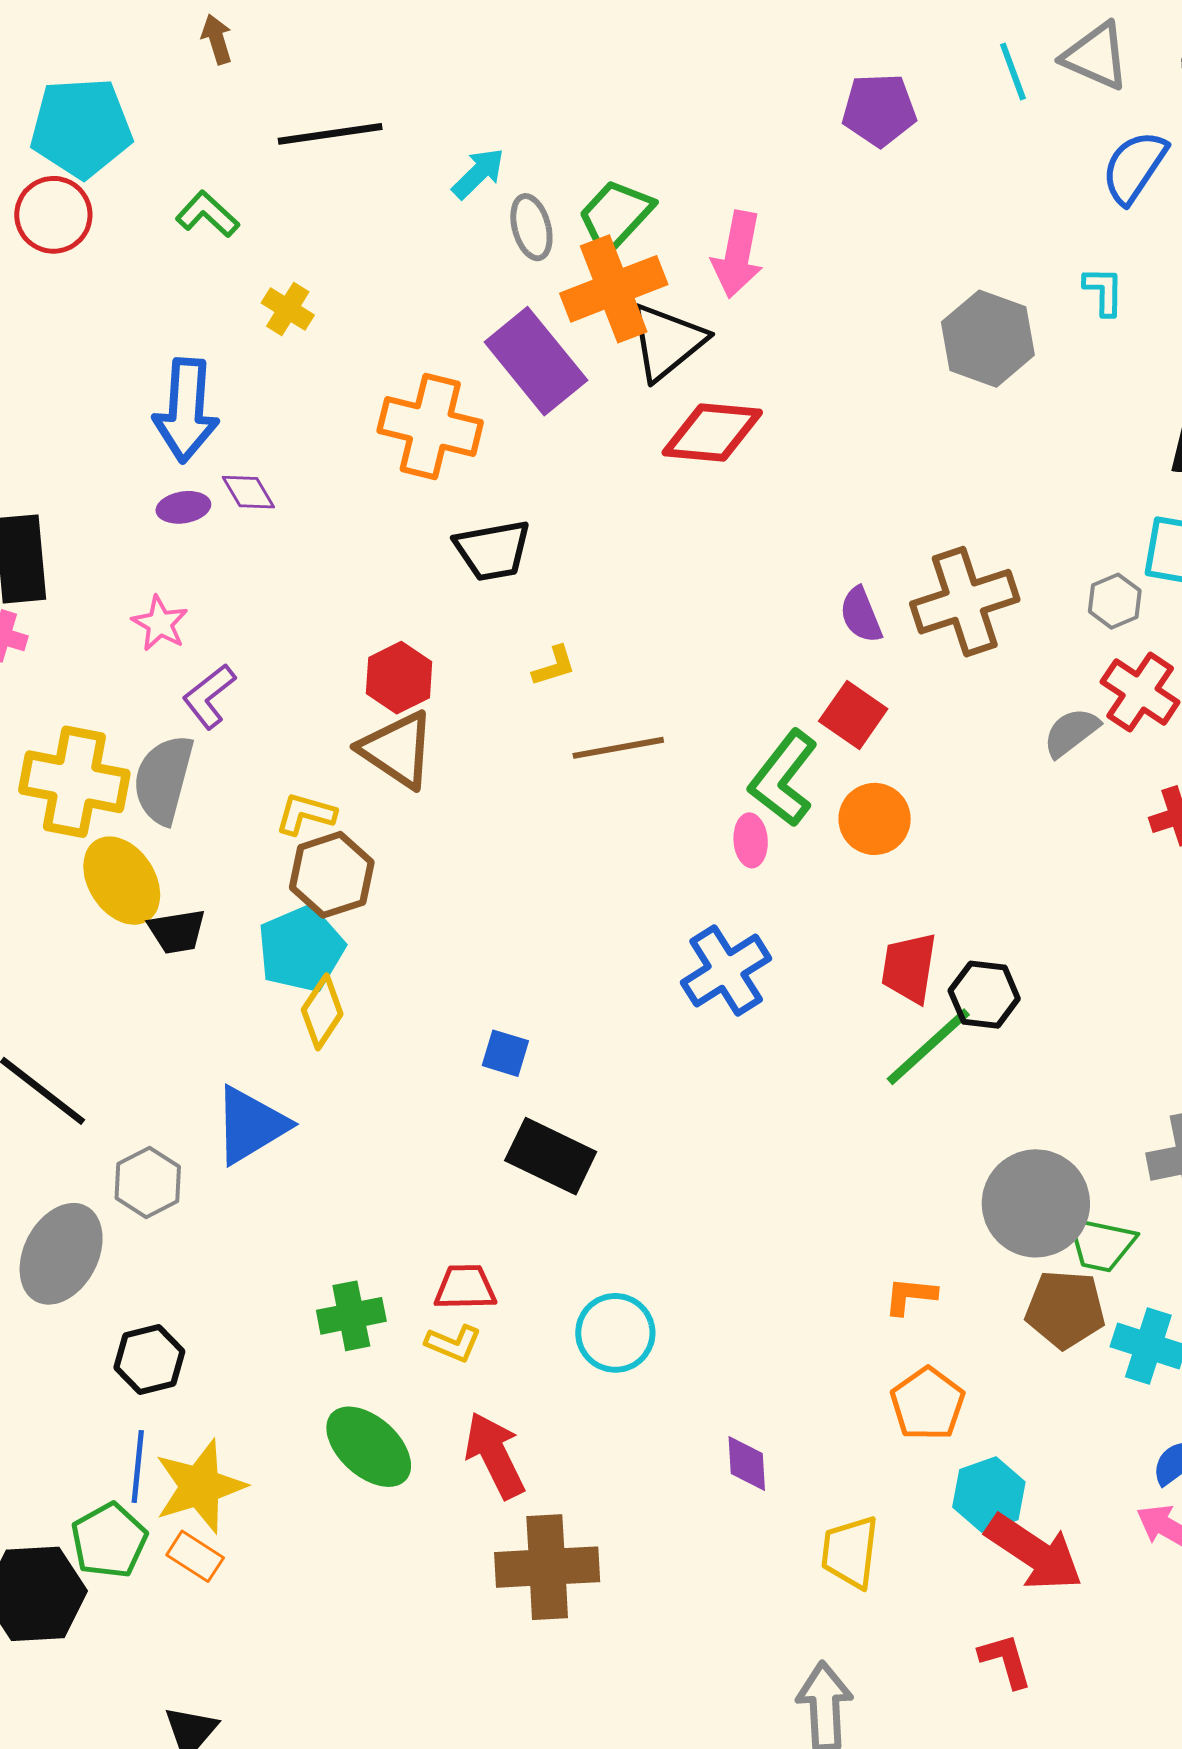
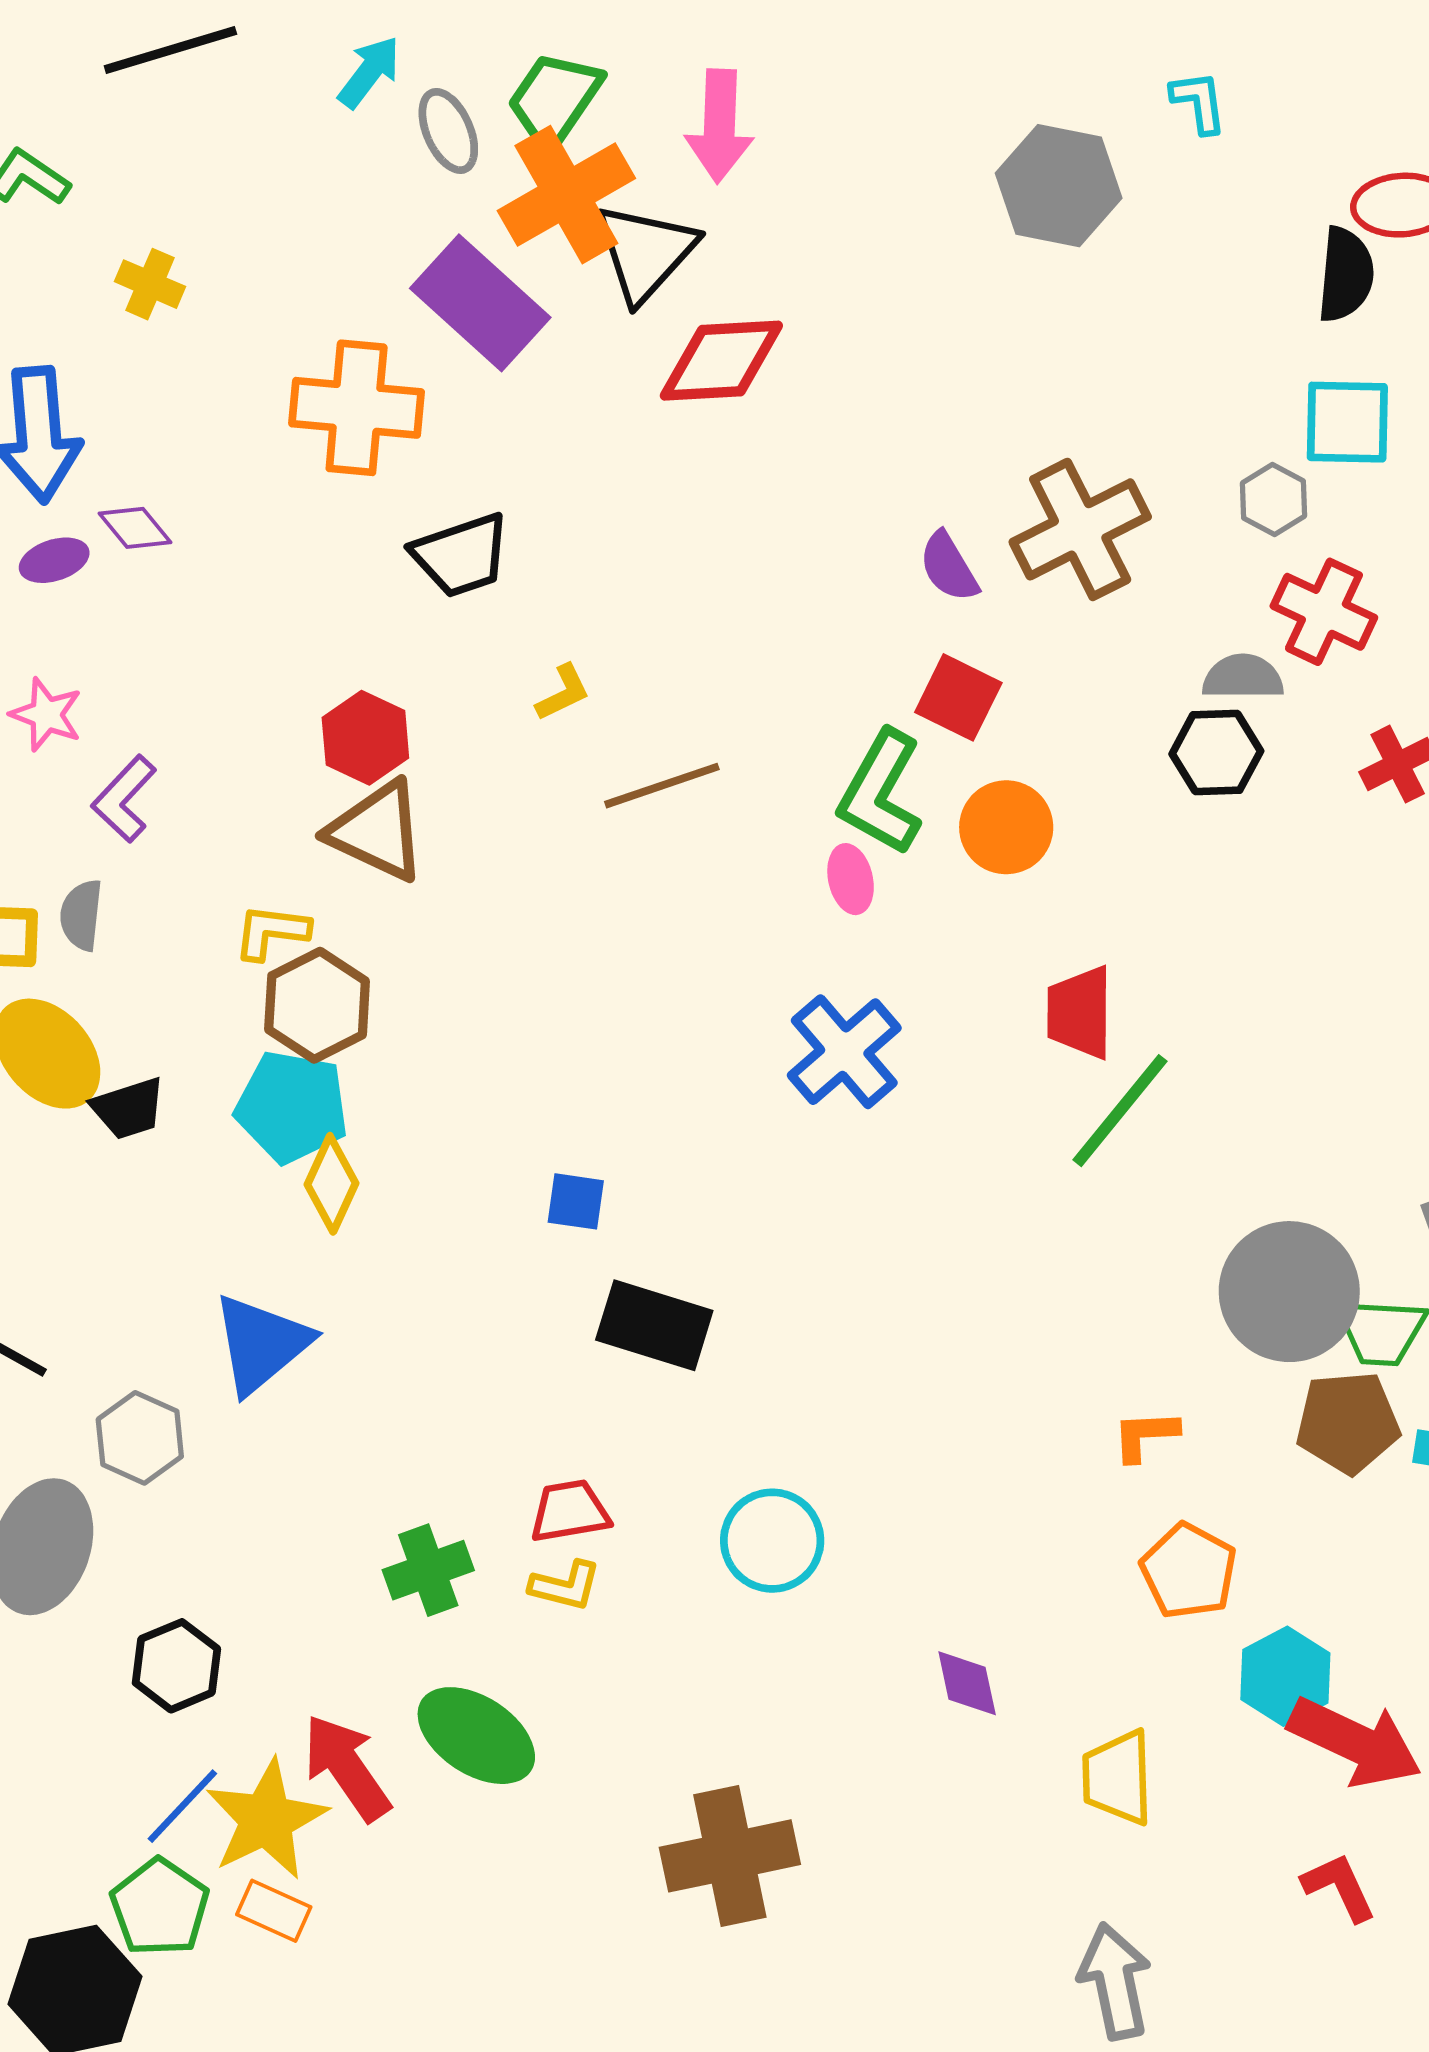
gray semicircle: (1071, 732) -> (1243, 677), turned 46
gray semicircle: (163, 779) -> (81, 915), size x0.6
cyan pentagon: (301, 949) -> (292, 1107), turned -30
black hexagon: (984, 995) -> (1216, 753), moved
red arrow: (495, 1455) -> (347, 1767), moved
blue line: (138, 1467) -> (182, 1806), turned 46

